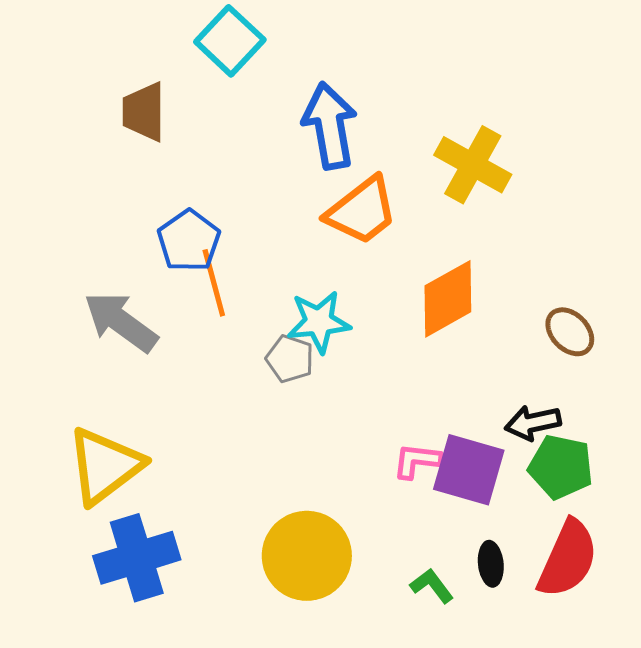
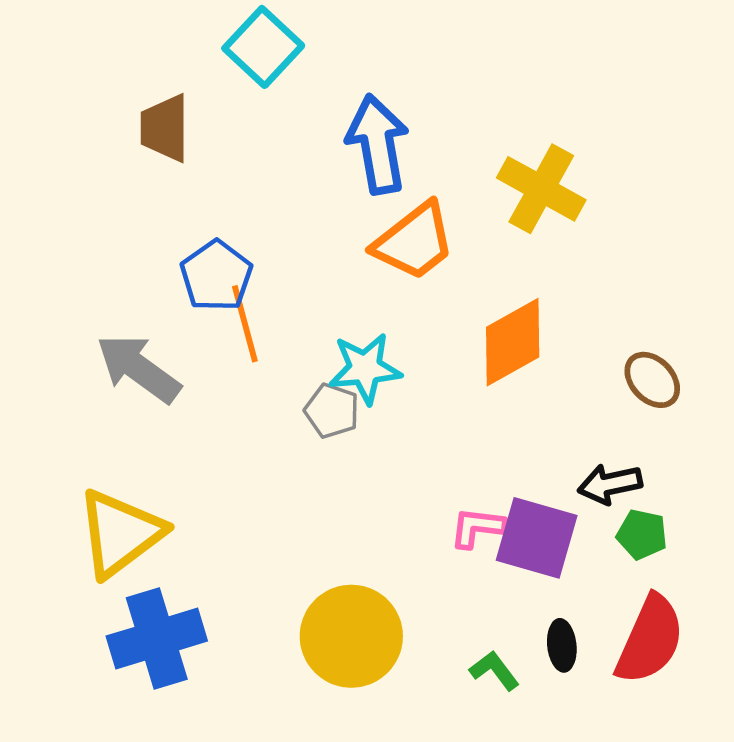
green pentagon: (561, 467) -> (642, 534), size x0.7

